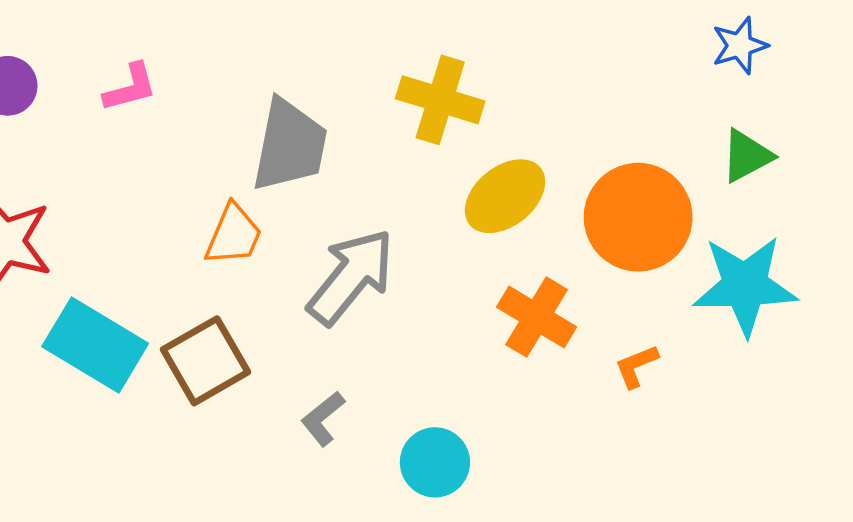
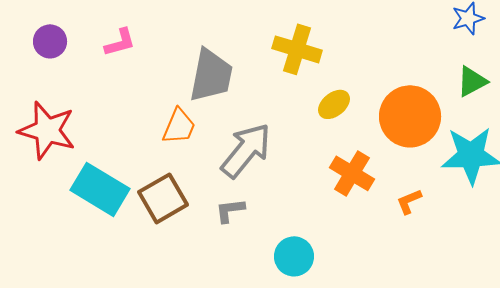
yellow ellipse: (505, 196) -> (334, 104), size x0.7
gray L-shape: (323, 419) -> (230, 210), moved, turned 32

